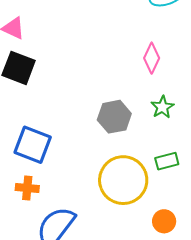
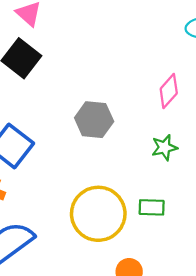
gray hexagon: (114, 117) -> (94, 120), moved

